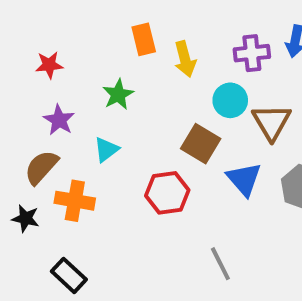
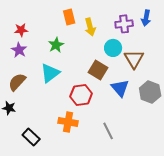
purple star: (59, 120) -> (19, 50), moved
cyan triangle: (106, 150) -> (50, 73), size x1.5
orange cross: (75, 201) -> (68, 122), moved

